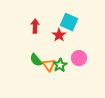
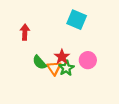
red arrow: (35, 26) -> (25, 32), moved
red star: (59, 35) -> (62, 57), moved

